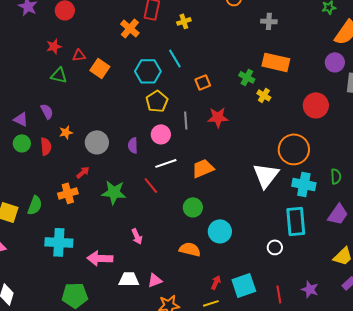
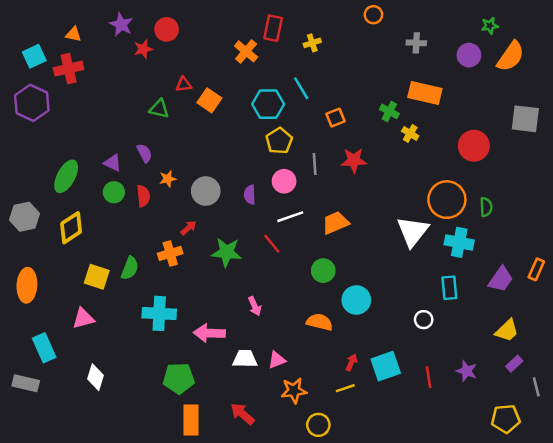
red star: (54, 46) -> (143, 49), moved
purple circle: (335, 62) -> (469, 55), moved
green semicircle: (336, 176) -> (486, 207), moved
cyan rectangle: (296, 221) -> (449, 288), size x0.7

